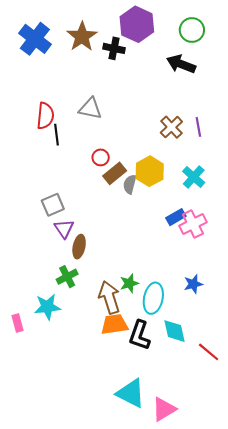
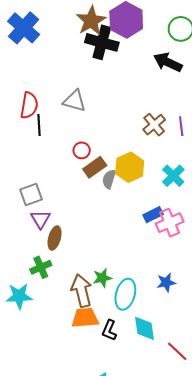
brown star: (82, 37) -> (91, 21), moved
black cross: (114, 48) -> (102, 42), size x1.5
black L-shape: (140, 335) -> (109, 330), size x0.7

